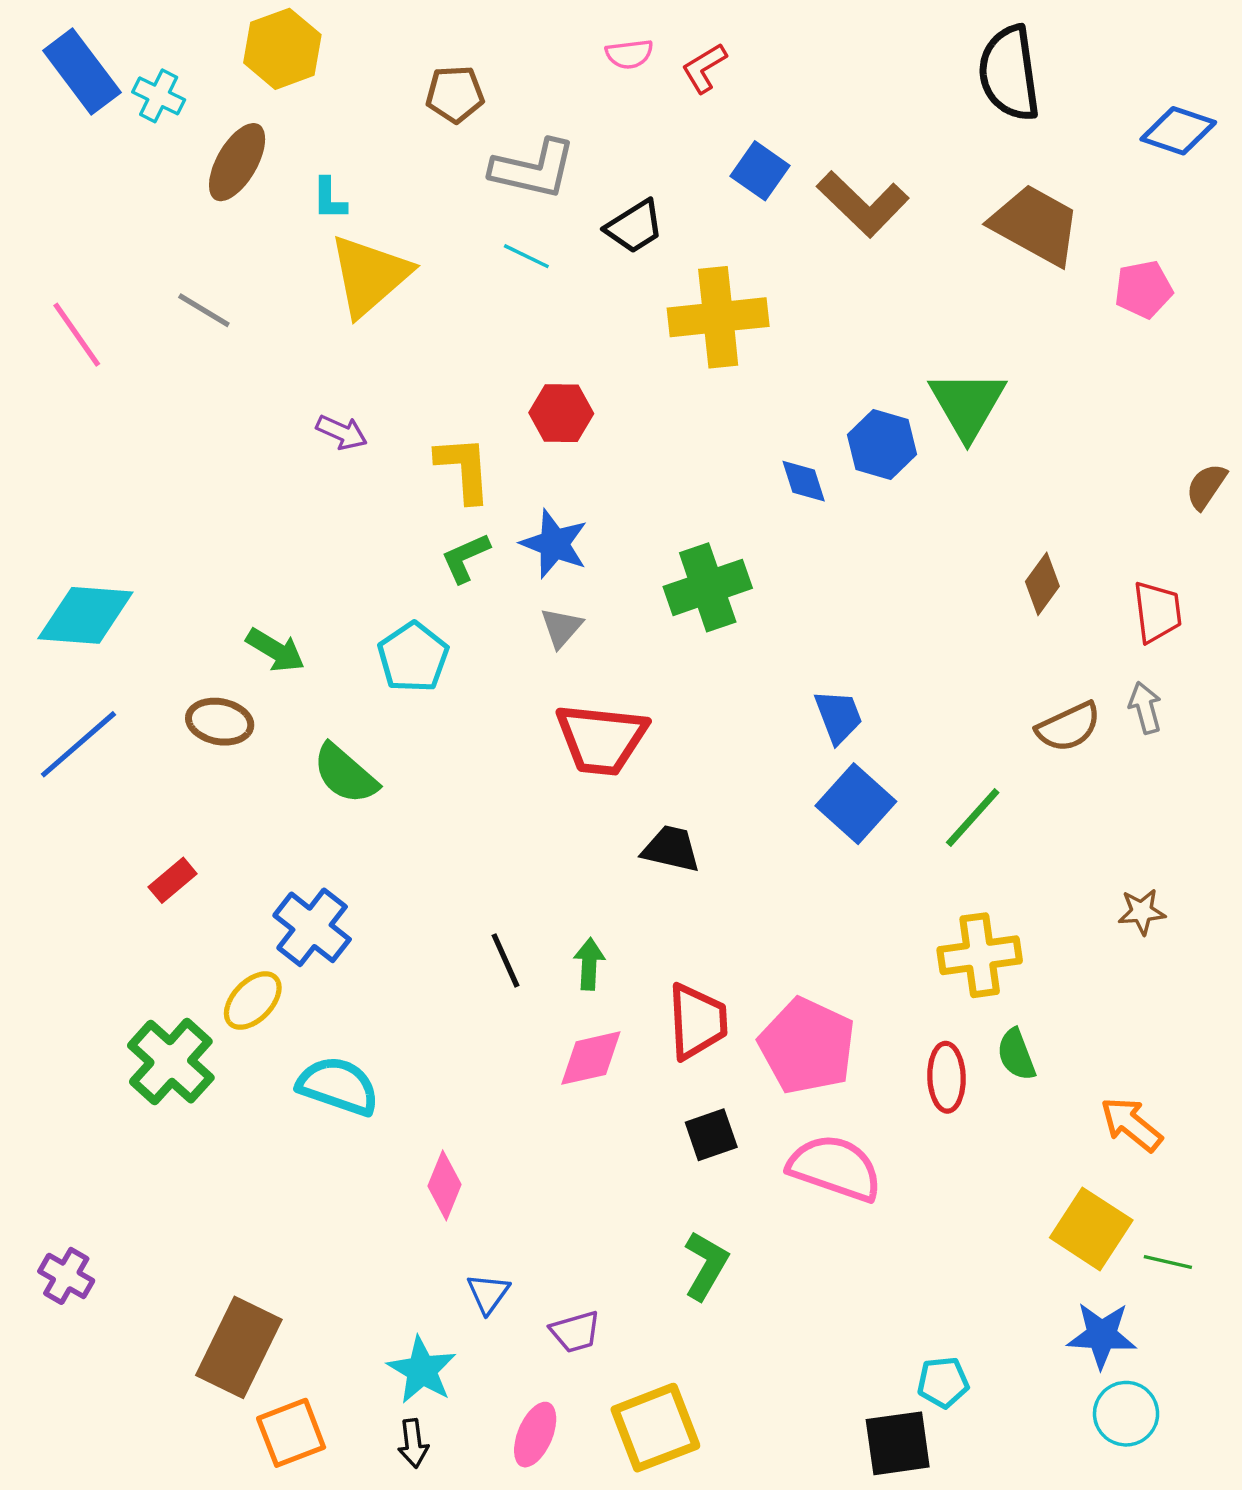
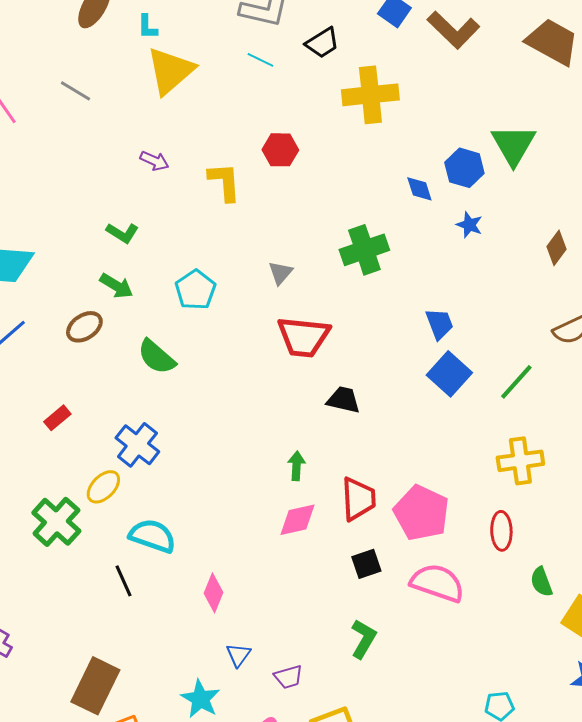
blue star: (554, 544) -> (469, 225), moved, size x0.7
green L-shape: (465, 558) -> (122, 233), moved, turned -124
brown ellipse: (220, 722) -> (84, 327), turned -45
black line: (506, 960) -> (123, 581), moved
green semicircle: (1016, 1055) -> (541, 582), moved

